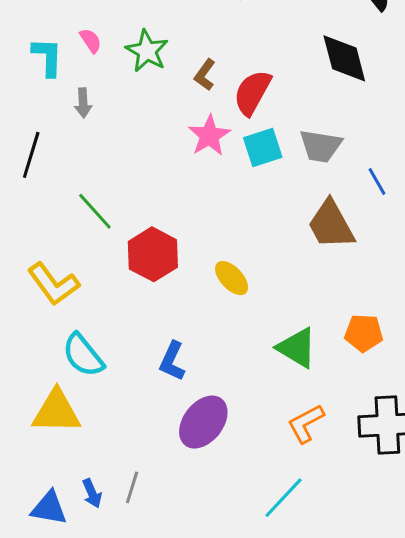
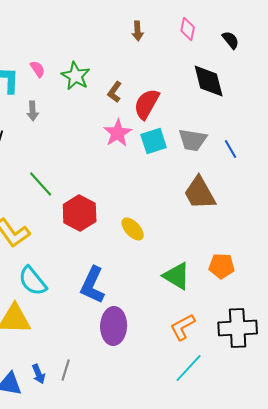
blue line: (377, 182) -> (231, 149), moved
blue L-shape: (172, 361) -> (93, 285), size x1.4
purple ellipse: (203, 422) -> (114, 326), turned -36
cyan line: (283, 498) -> (189, 368), moved

